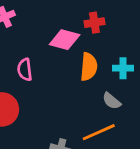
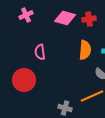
pink diamond: (65, 40) -> (65, 18), moved

